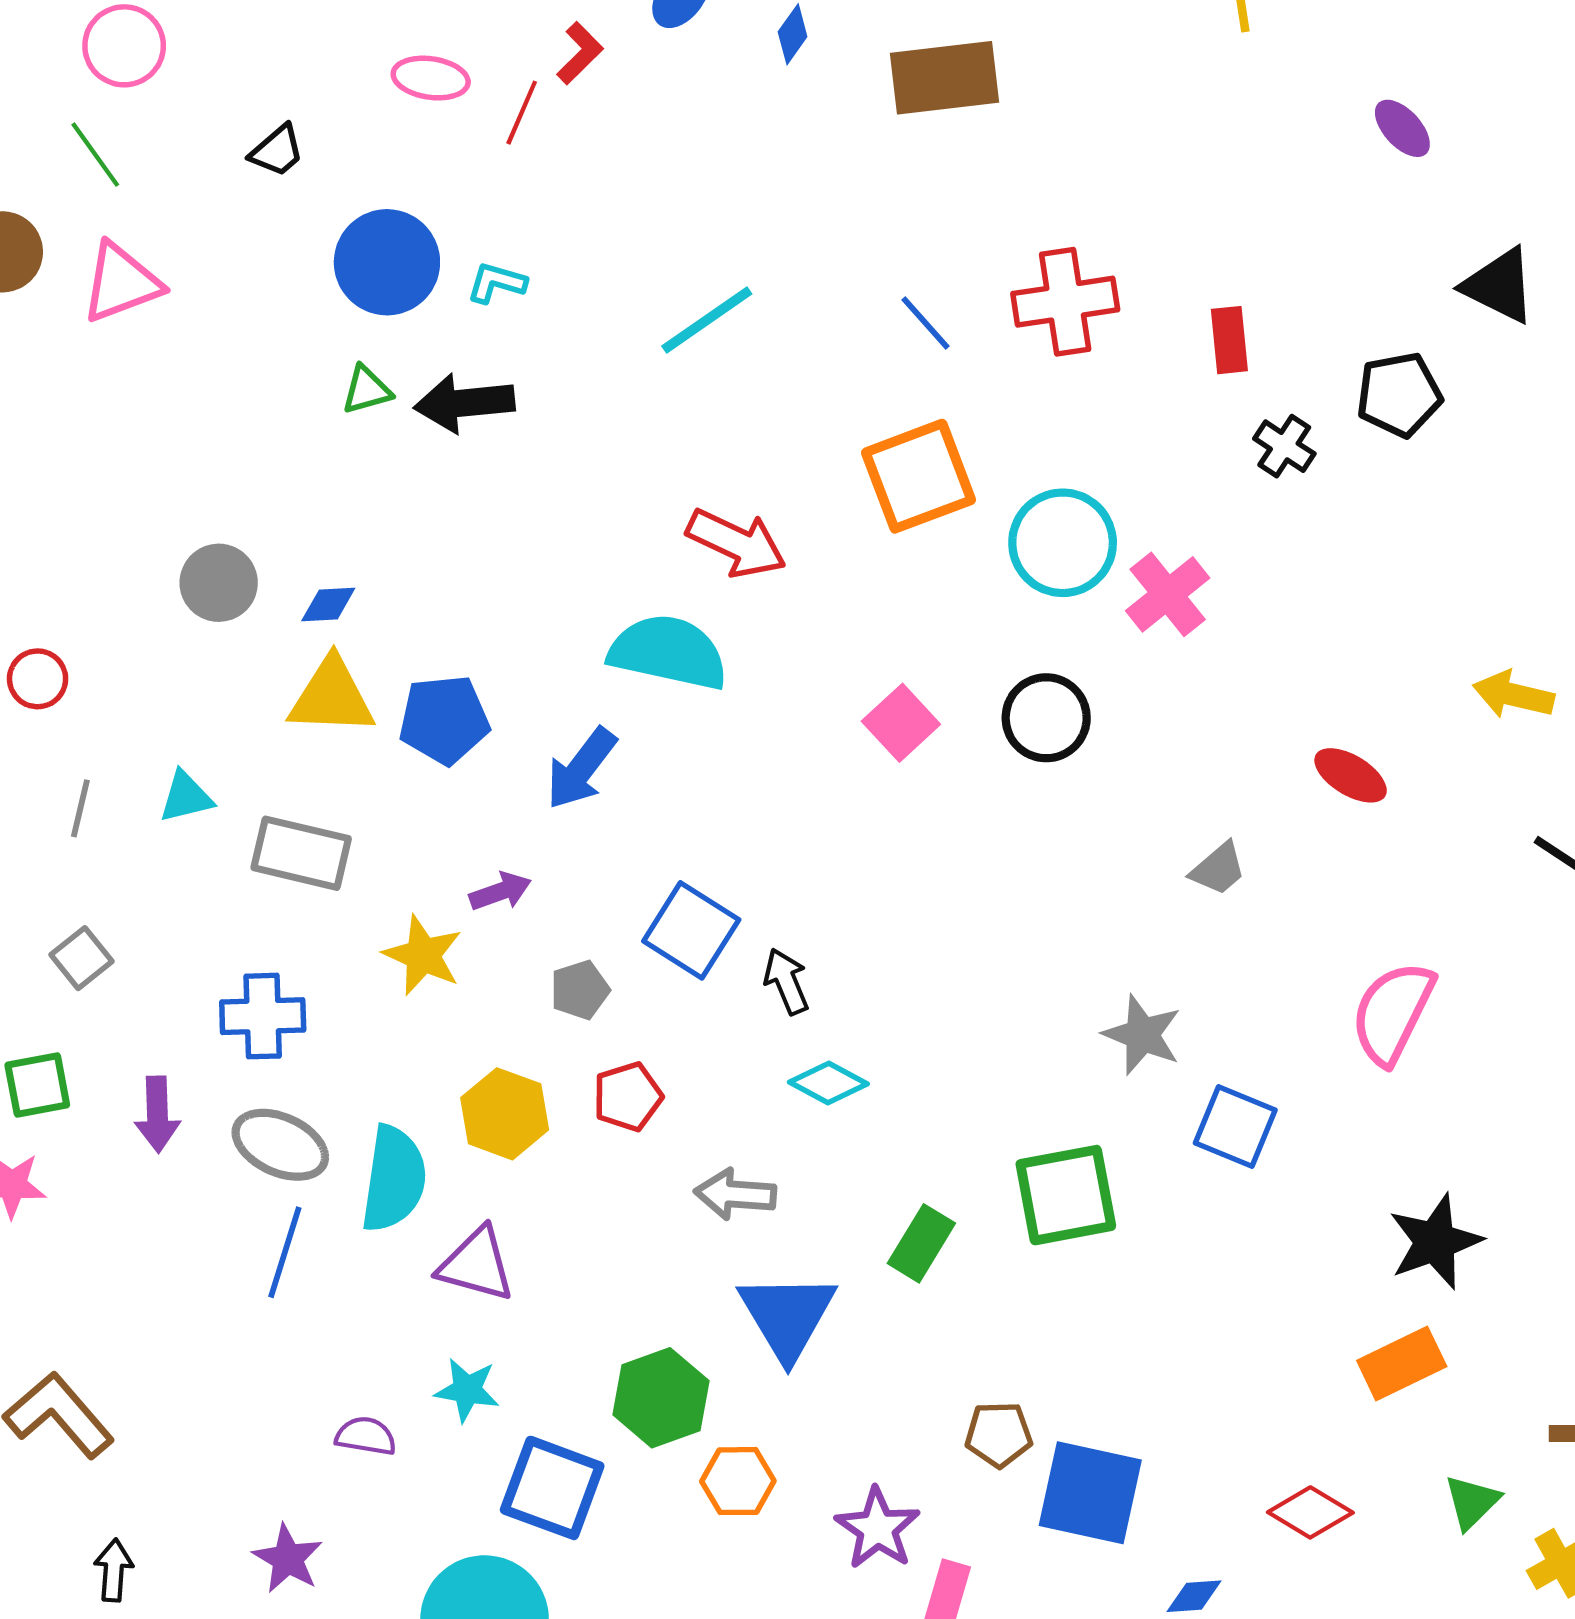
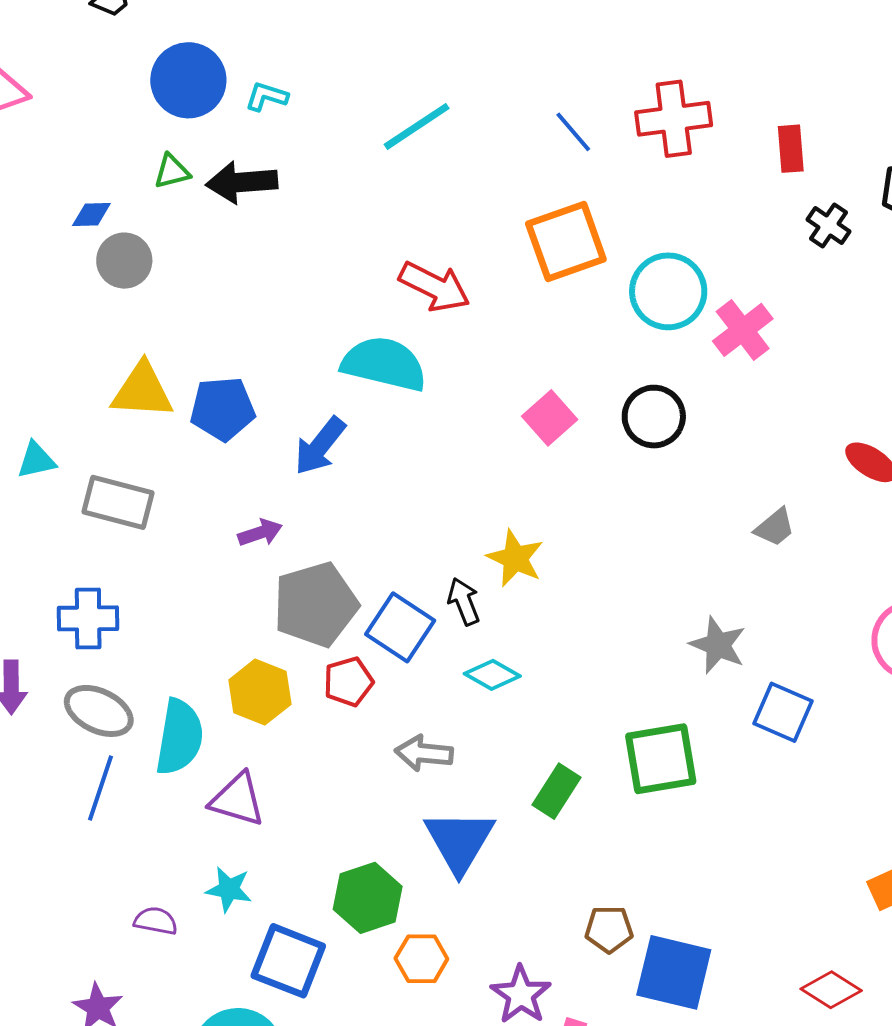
gray circle: (219, 583) -> (124, 261), moved
blue diamond: (328, 605) -> (91, 214), moved
blue square: (691, 930) -> (400, 627), moved
yellow star: (423, 955) -> (515, 558), moved
gray pentagon: (580, 990) -> (316, 604), size x2.0

